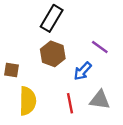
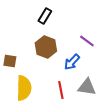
black rectangle: (52, 18) -> (45, 16), size x0.7

